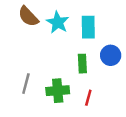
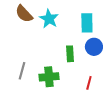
cyan rectangle: (88, 27) -> (87, 23), moved
red line: (88, 98) -> (89, 83), moved

